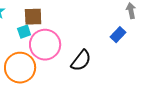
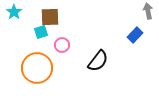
pink circle: (45, 45) -> (62, 45), size x0.5

